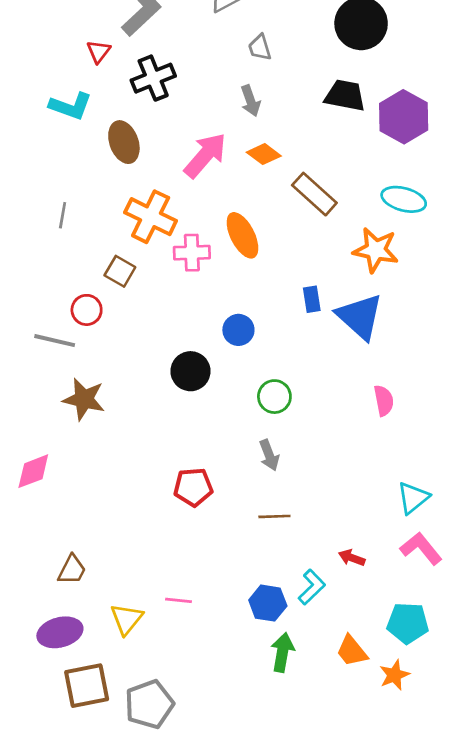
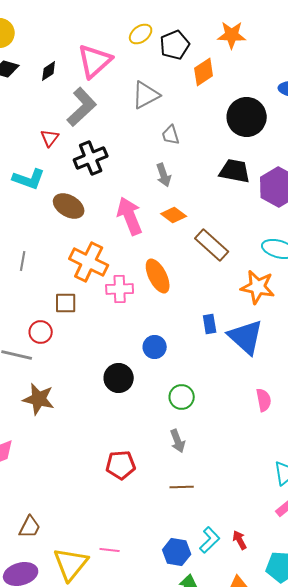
brown ellipse: (124, 142) -> (69, 206), turned -40
pink arrow: (205, 155) -> (130, 216), turned -63
brown square: (120, 271) -> (66, 303), turned -30
red arrow: (352, 558) -> (240, 540), moved, turned 42
yellow triangle: (127, 619) -> (71, 564), size x1.4

